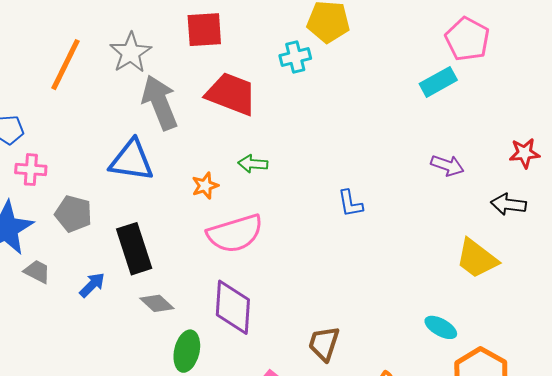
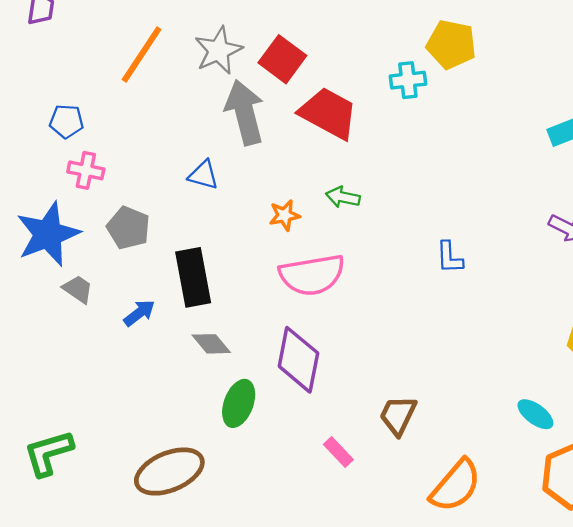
red square: (204, 30) -> (282, 59), moved, turned 33
blue triangle: (131, 160) -> (203, 175), size x0.6

